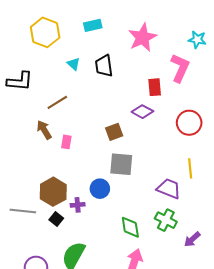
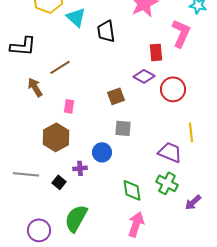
cyan triangle: (74, 64) -> (76, 17), moved, size x1.5
red circle: (189, 123) -> (173, 89), moved
brown arrow: (44, 130) -> (35, 87), moved
gray square: (121, 164) -> (123, 128), size x0.7
brown hexagon: (53, 192) -> (56, 137), moved

